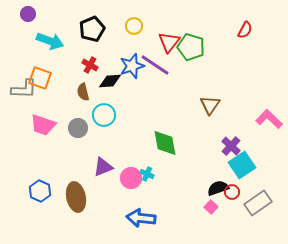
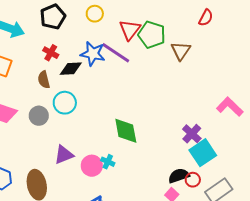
blue star: (132, 66) -> (93, 54), turned 30
brown triangle: (210, 105) -> (181, 51), moved

